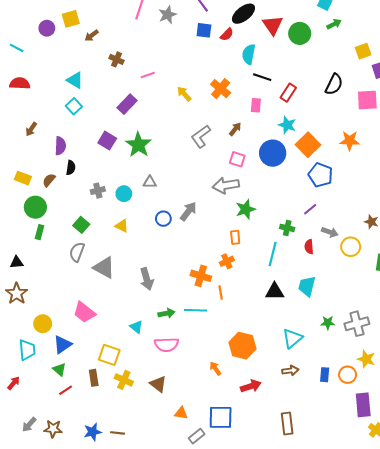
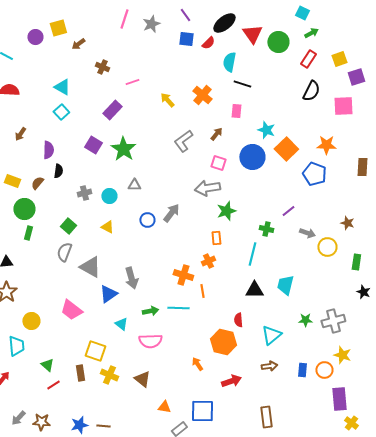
red rectangle: (288, 93) -> (308, 59), moved
blue pentagon: (320, 175) -> (314, 174), moved
red semicircle: (309, 247) -> (238, 320), moved
blue triangle: (62, 345) -> (108, 294), moved

